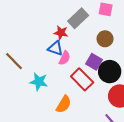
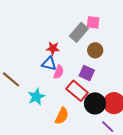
gray rectangle: (78, 18) -> (79, 32), moved
black circle: (110, 72) -> (95, 103), moved
cyan star: (39, 82) -> (36, 97), turned -30

